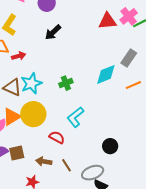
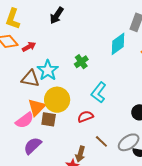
red semicircle: (57, 137) -> (85, 117), turned -35
brown square: (17, 153) -> (49, 119), moved, turned 35
brown arrow: (44, 161) -> (80, 154), moved, turned -70

